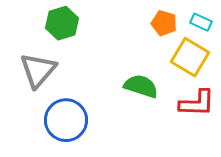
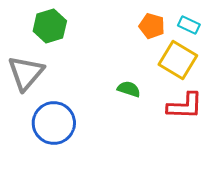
green semicircle: (141, 86) -> (129, 89), size x0.7

